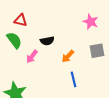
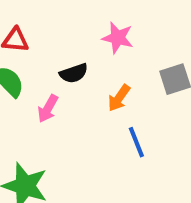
pink star: (91, 22) -> (118, 38), moved

